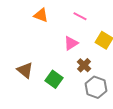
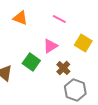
green square: (54, 79) -> (31, 62), moved

